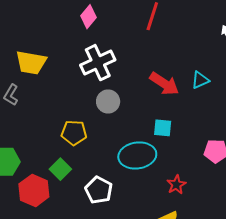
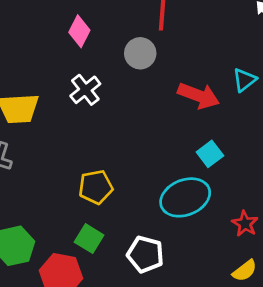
white cross: (98, 63) -> (85, 90), moved, size x0.7
gray circle: (108, 101) -> (140, 53), moved
cyan square: (163, 128) -> (210, 154), turned -30

